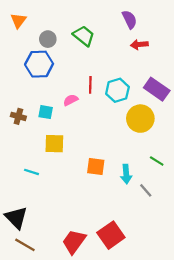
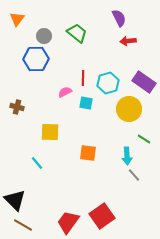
cyan square: (46, 112) -> (86, 103), moved
green line: (157, 161) -> (144, 139), moved
cyan line: (31, 172) -> (37, 163), moved, turned 32
cyan arrow: (126, 174) -> (127, 156), moved

